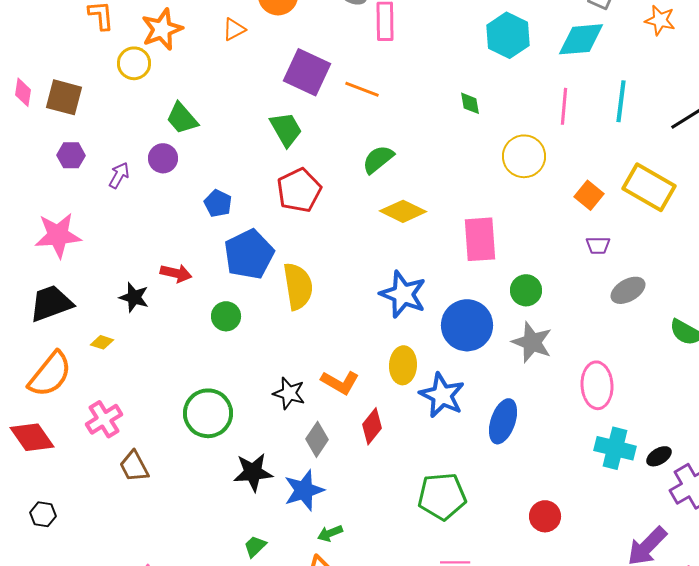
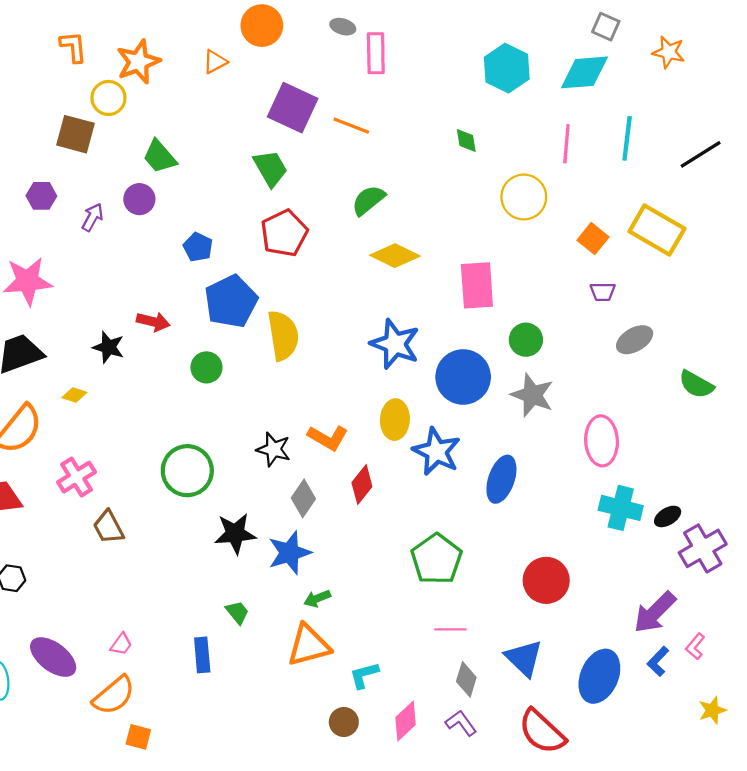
brown square: (64, 97) -> (75, 134), moved
green pentagon: (442, 496) -> (436, 559), turned -30
red circle: (545, 516) -> (546, 580), size x1.4
green trapezoid: (255, 546) -> (237, 612), turned 95

